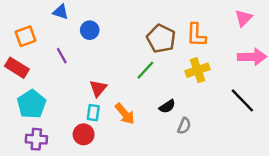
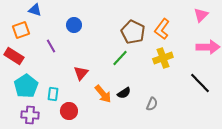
blue triangle: (61, 12) -> (35, 10), moved
orange L-shape: (196, 35) -> (162, 29), turned 35
black semicircle: (167, 106) -> (124, 93), moved
cyan rectangle: (93, 113) -> (53, 94), moved

